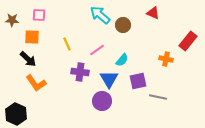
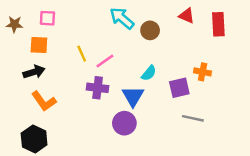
red rectangle: (188, 41) -> (218, 24), moved, turned -42
pink line: (97, 50) -> (105, 61), moved
black arrow: (28, 59) -> (34, 72), turned -60
purple square: (138, 81) -> (179, 88), moved
black hexagon: (16, 114) -> (34, 139), moved

